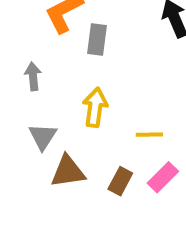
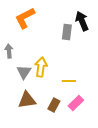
gray rectangle: (97, 40) -> (67, 32), moved
gray triangle: (43, 137) -> (24, 72), moved

